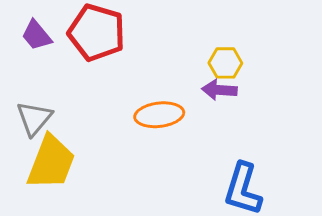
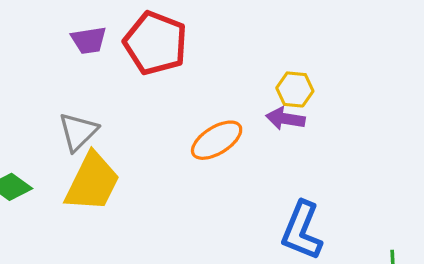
purple trapezoid: (36, 35) -> (89, 40), turned -64
orange ellipse: (159, 115) -> (217, 140), turned -30

